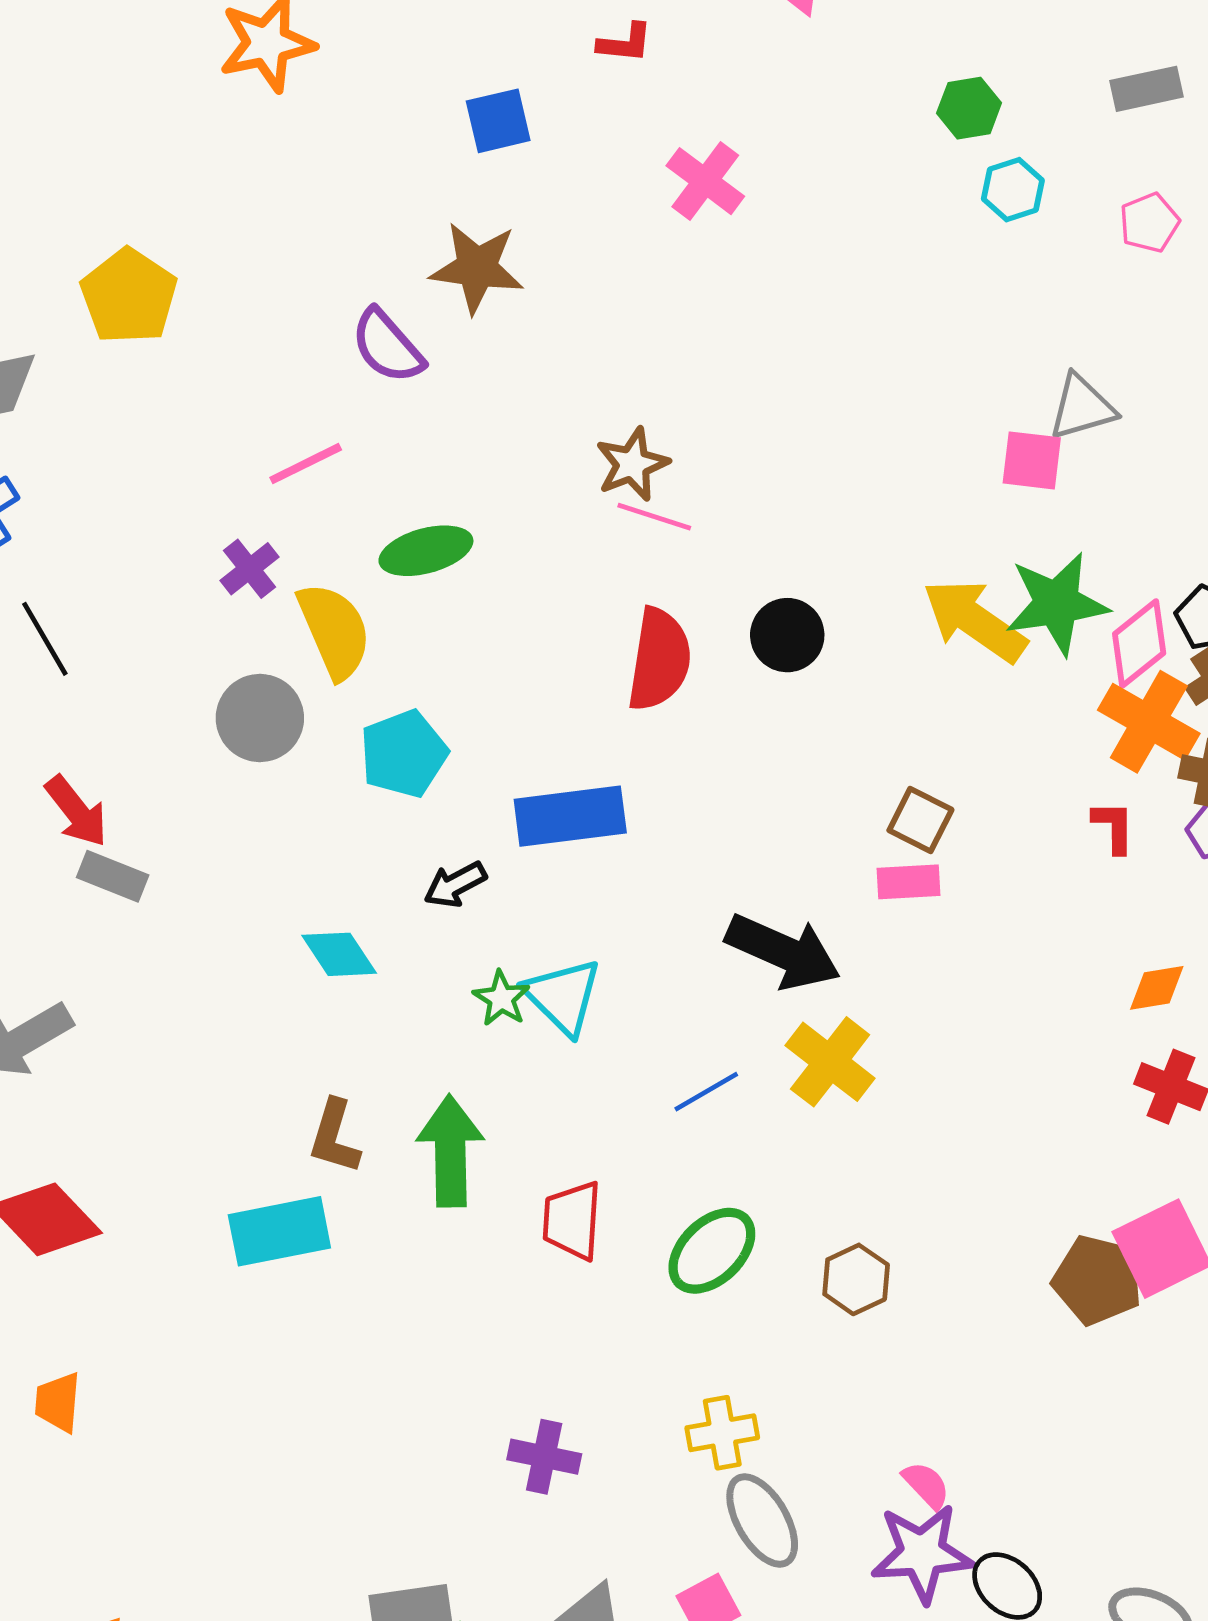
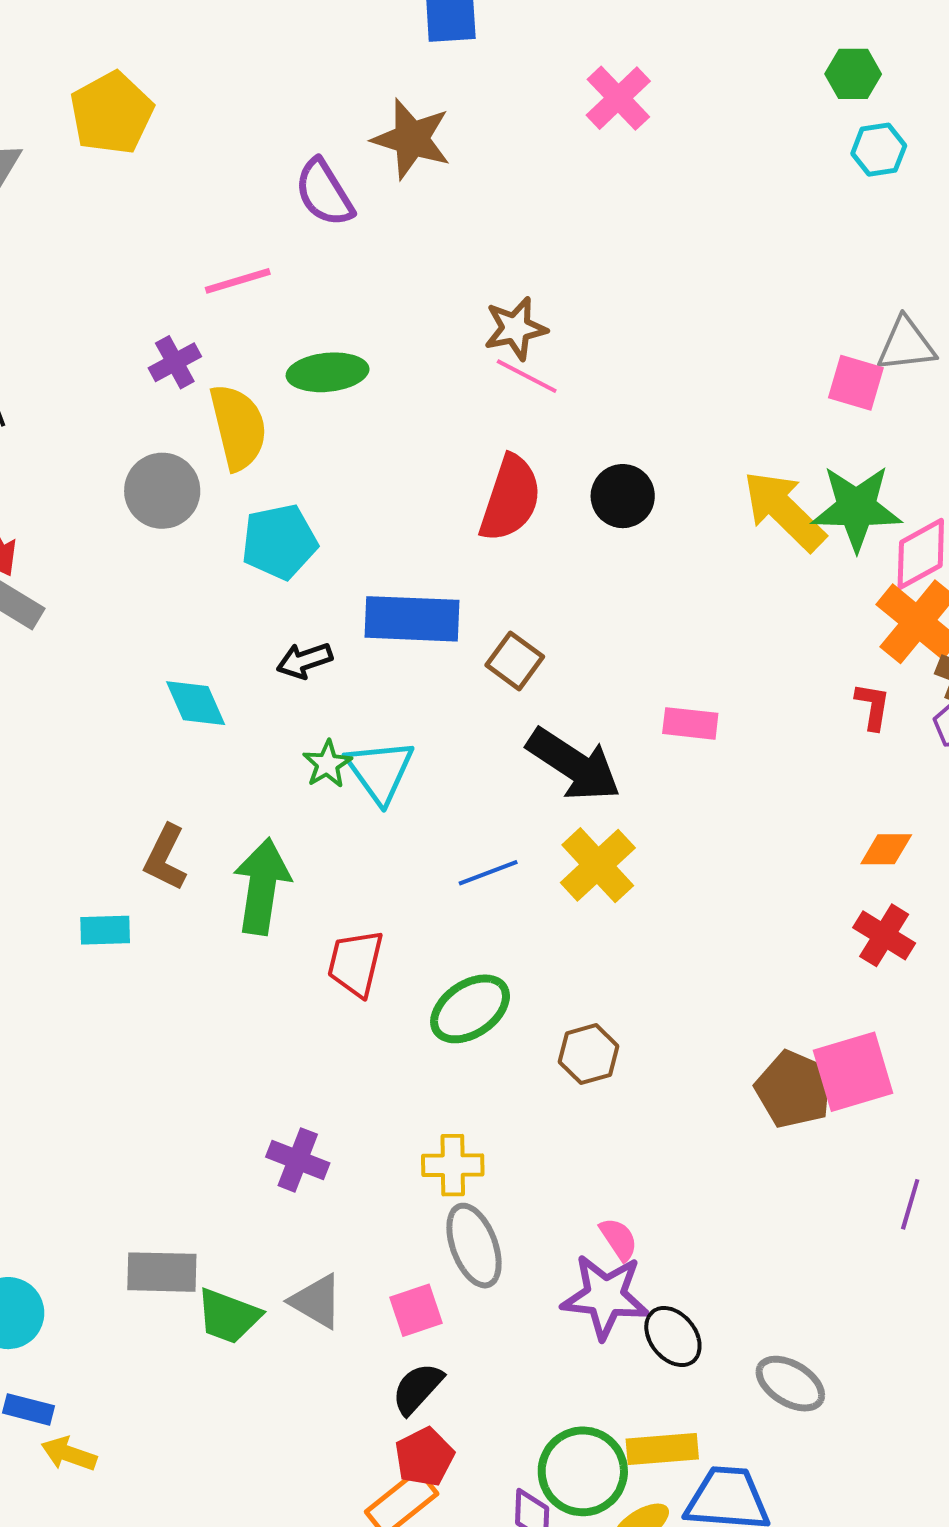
brown square: (920, 820) -> (515, 661), moved
cyan rectangle: (279, 1231) -> (105, 930), size x0.6

